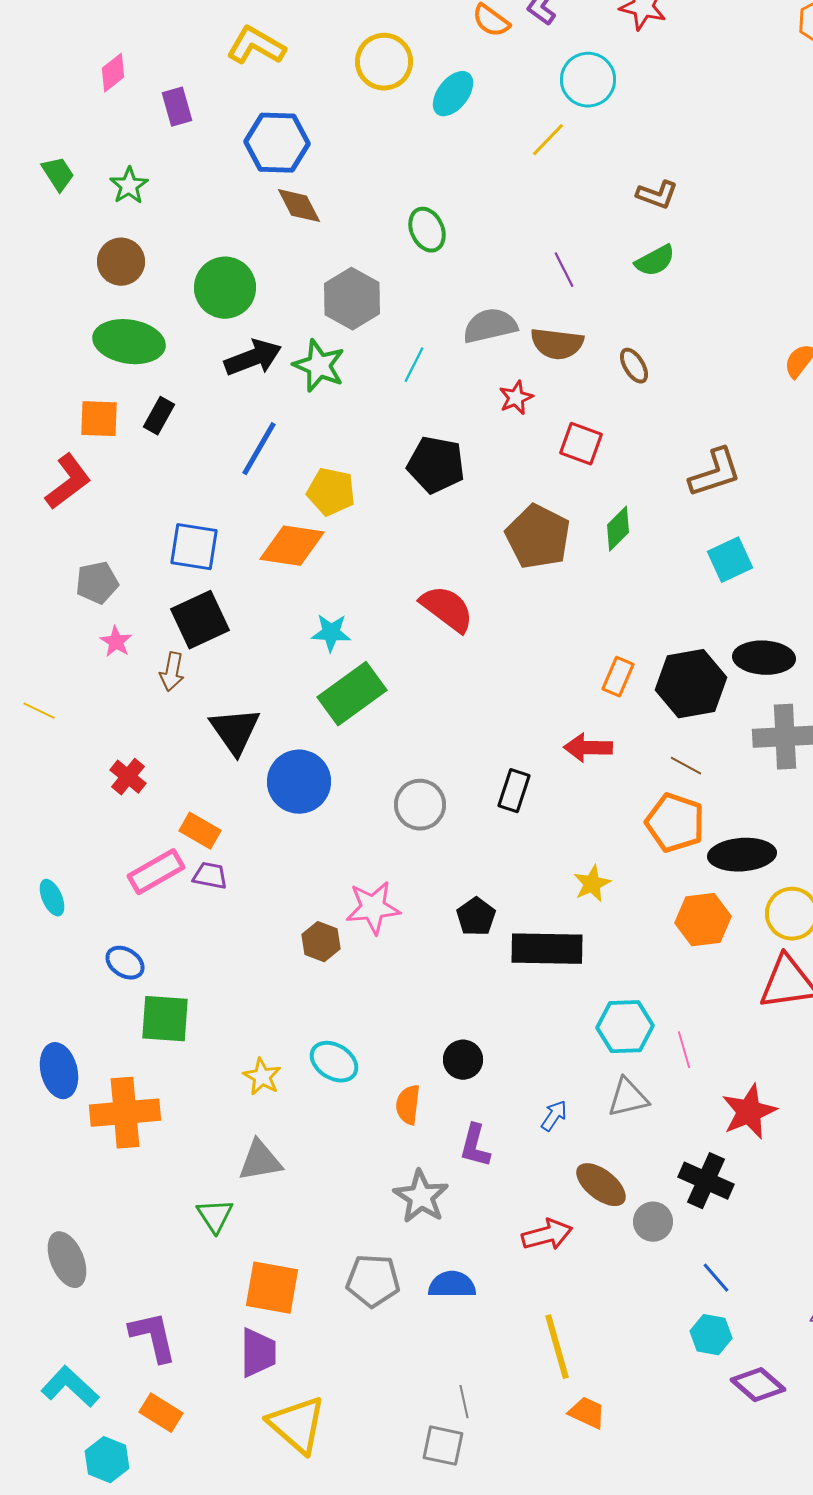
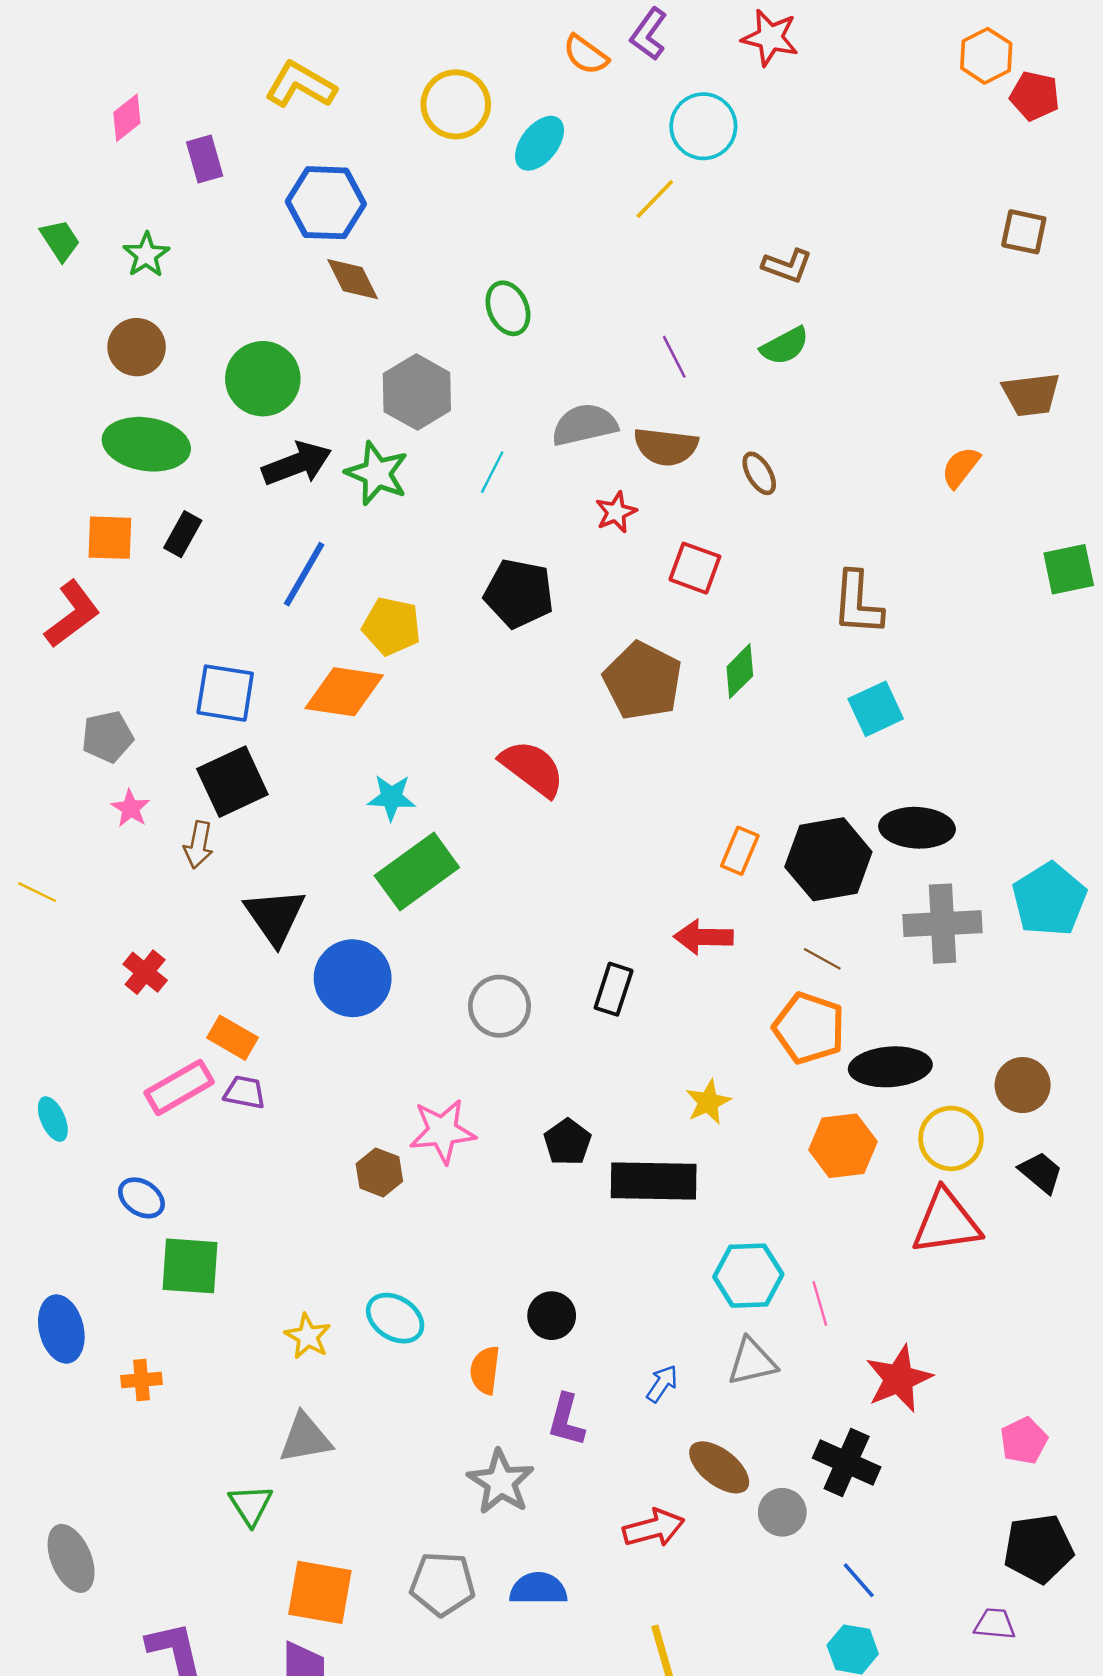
brown L-shape: (715, 473) -> (858, 603), turned 112
orange cross: (125, 1113) -> (141, 1380), size x0.5

